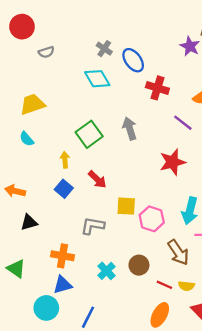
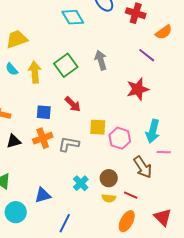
red cross: (157, 88) -> (136, 13), moved
yellow arrow: (65, 160) -> (35, 72), moved, size x1.5
blue square: (64, 189) -> (44, 112), turned -35
orange cross: (63, 256) -> (43, 138), moved, turned -30
yellow semicircle: (186, 286) -> (109, 198), moved
cyan circle: (46, 308) -> (16, 212), moved

